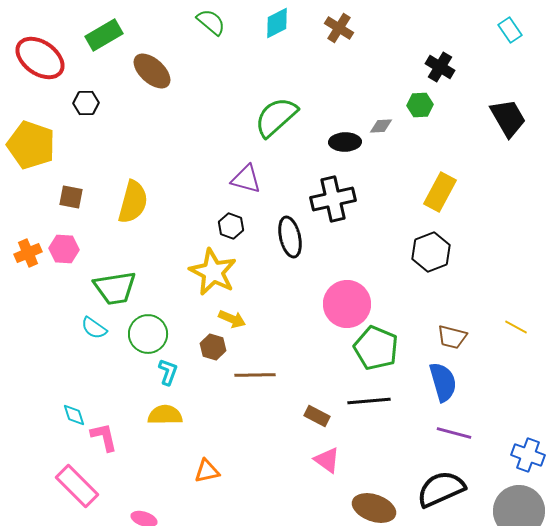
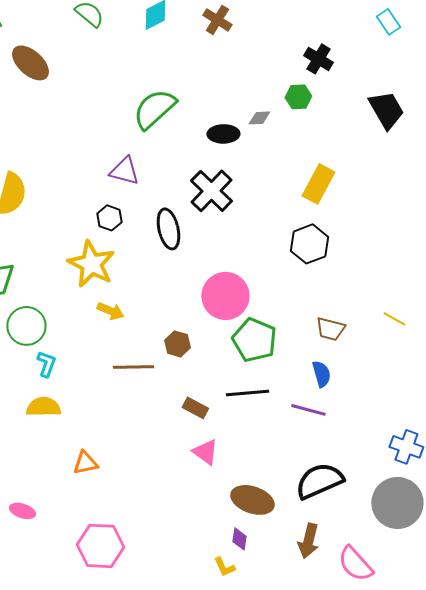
black cross: (333, 199) -> (211, 191), turned -33
brown hexagon: (213, 347) -> (177, 344), moved
blue semicircle: (443, 382) -> (321, 374), size x0.7
purple line: (454, 433) -> (308, 410), moved

